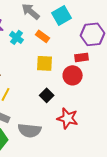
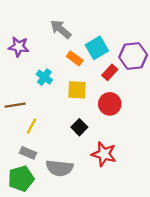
cyan square: (62, 15) -> (97, 48), moved
cyan cross: (17, 37) -> (44, 77), moved
red rectangle: (82, 57) -> (110, 72), moved, turned -40

